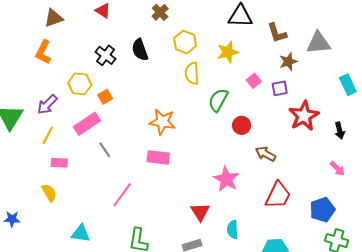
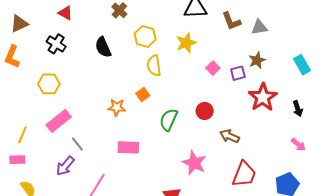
gray triangle: (319, 43) -> (259, 27), moved, size x0.7
black cross: (105, 55) -> (56, 44), moved
brown star: (288, 62) -> (257, 60), moved
orange square: (105, 97) -> (143, 95), moved
green semicircle: (218, 100) -> (169, 120), moved
purple arrow: (47, 104) -> (65, 166), moved
orange star: (162, 122) -> (117, 107), moved, size x0.7
pink rectangle: (59, 163) -> (17, 160), moved

